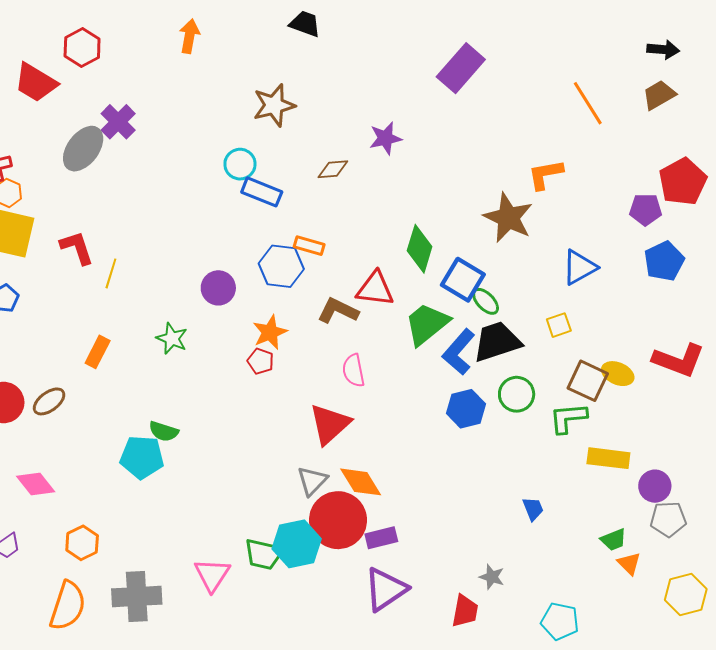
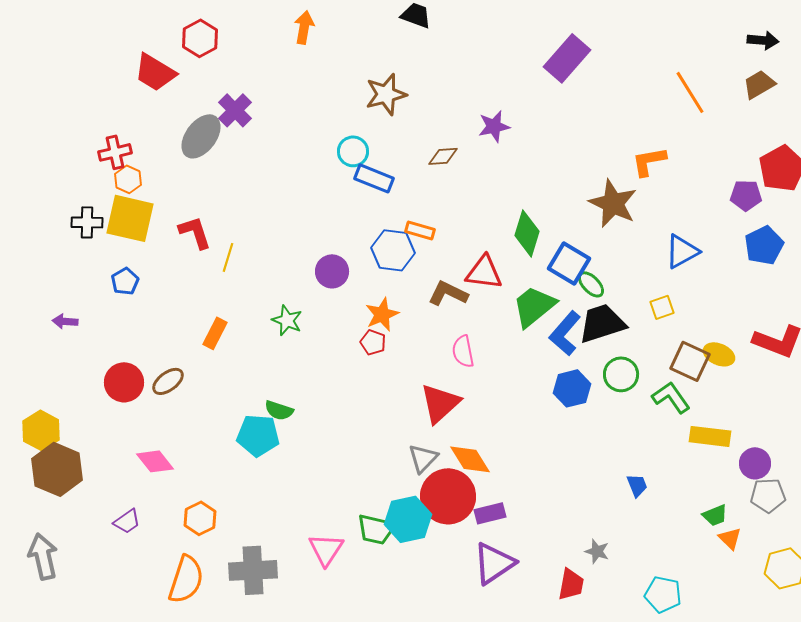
green L-shape: (568, 418) -> (671, 397), turned 60

